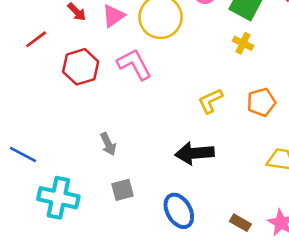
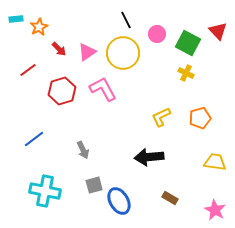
blue line: (23, 155) -> (34, 139), moved, turned -65
blue ellipse: (179, 211) -> (119, 201), moved
brown rectangle: (240, 223) -> (170, 198), moved

